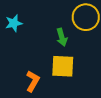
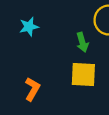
orange L-shape: (33, 81) -> (32, 89), moved

